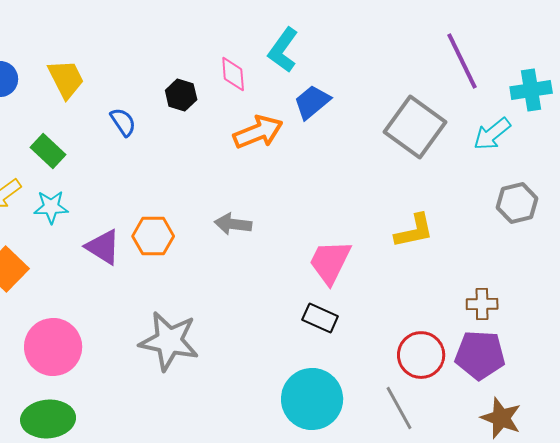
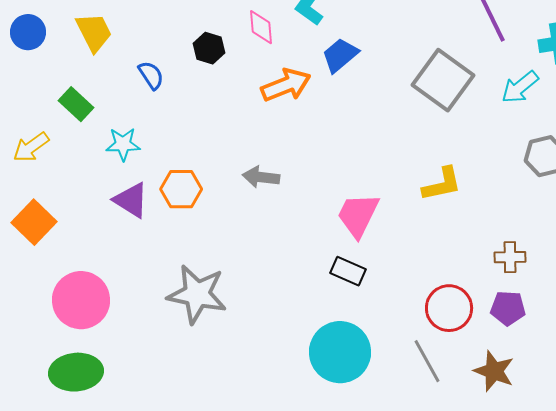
cyan star: (51, 207) -> (123, 144), moved
purple pentagon: (480, 355) -> (508, 308), size x0.7
brown star: (501, 418) -> (494, 371), moved

